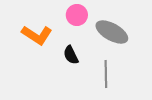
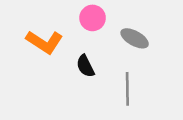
gray ellipse: (112, 32) -> (135, 38), size x0.7

